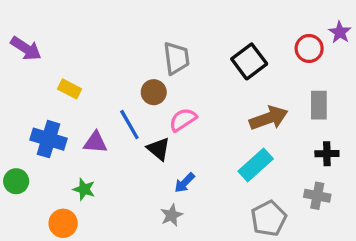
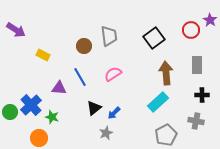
brown circle: (154, 92) -> (84, 46), moved
brown arrow: (269, 118) -> (166, 73), turned -75
blue cross: (49, 139) -> (31, 105), moved, turned 30
black triangle: (159, 149) -> (94, 108), moved, turned 42

